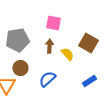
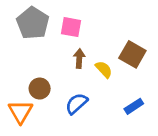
pink square: (53, 23) -> (71, 27), moved
gray pentagon: (17, 40) -> (33, 23), moved, turned -30

